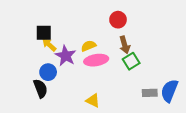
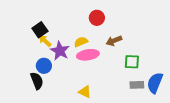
red circle: (118, 20) -> (97, 18), moved
black square: (44, 33) -> (40, 30), turned -35
brown arrow: (125, 45) -> (114, 41), turned 84
green square: (131, 61) -> (132, 62), moved, turned 35

